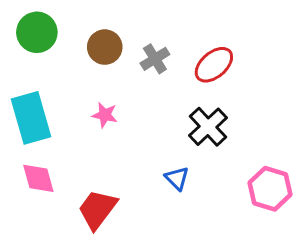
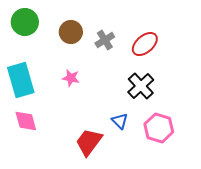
pink hexagon: (270, 189) -> (159, 128), moved
red trapezoid: (97, 209) -> (89, 142), moved

